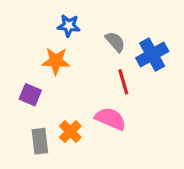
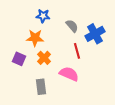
orange cross: (70, 132) -> (44, 58), moved
gray rectangle: (40, 141) -> (41, 87), moved

